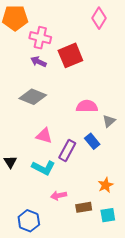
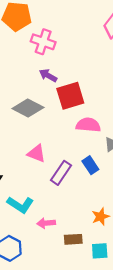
red square: (70, 55) -> (70, 96), moved
purple arrow: (38, 62) -> (48, 75), moved
cyan L-shape: (43, 168) -> (20, 205), moved

